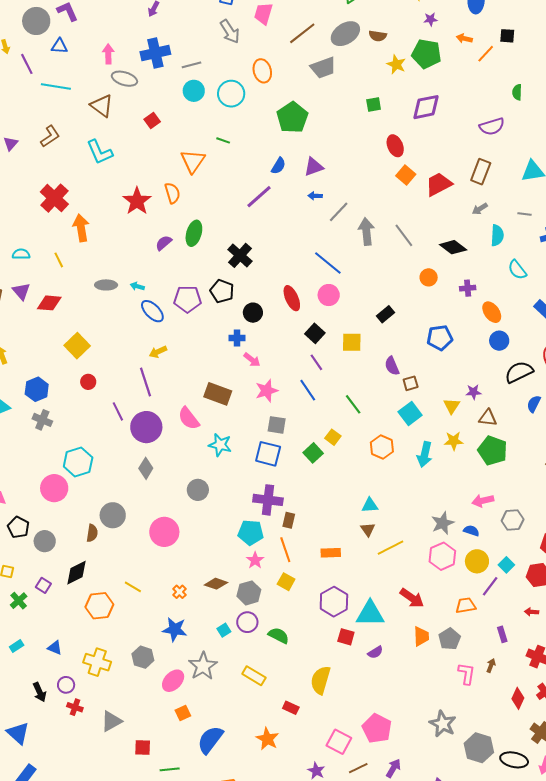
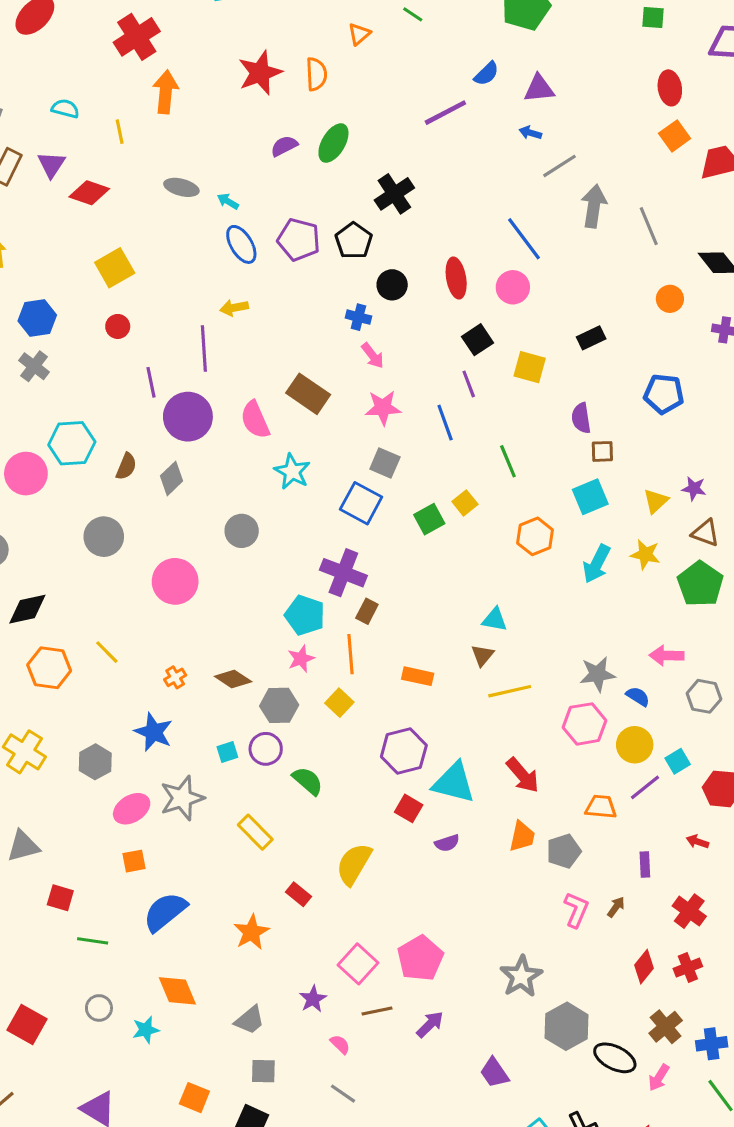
orange triangle: (193, 161) -> (359, 34), size x0.6
brown semicircle: (92, 533) -> (126, 466), moved

